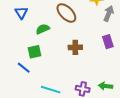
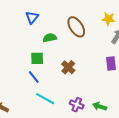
brown cross: (75, 47) -> (68, 67), moved, turned 32
blue line: (24, 68) -> (34, 77), moved

